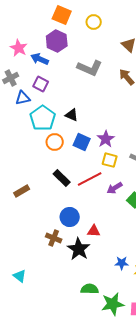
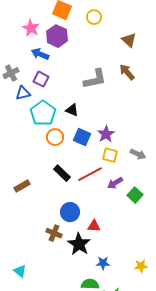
pink star: (19, 48) -> (31, 28), moved
gray L-shape: (90, 68) -> (95, 79), moved, turned -35
blue star: (122, 263) -> (103, 263), moved

